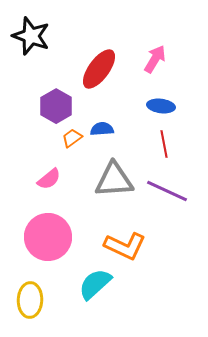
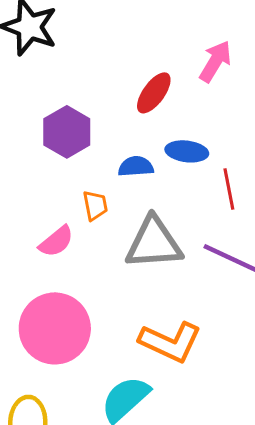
red ellipse: (99, 69) -> (154, 93), moved, size x0.7
blue ellipse: (161, 106) -> (187, 151), moved
orange trapezoid: (72, 138) -> (95, 205), moved, turned 115

